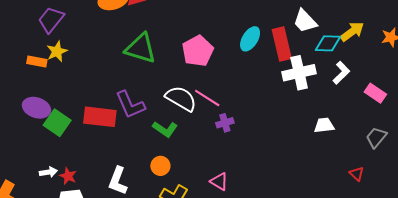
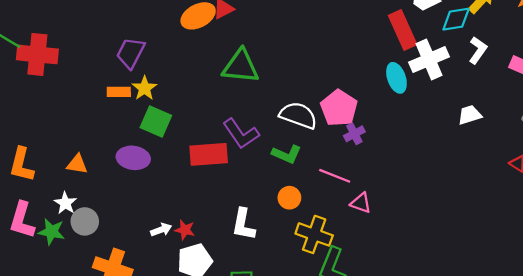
cyan ellipse: (250, 39) -> (396, 78), moved, turned -40
pink pentagon: (198, 51) -> (339, 108), moved
orange rectangle: (37, 62) -> (119, 92), moved
pink line: (207, 98) -> (335, 176), moved
green square: (57, 123) -> (156, 121), moved

